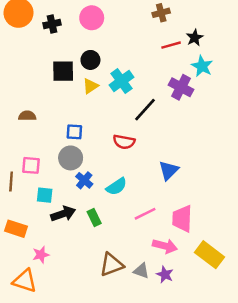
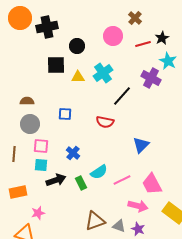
brown cross: (161, 13) -> (135, 18), turned -32
pink circle: (92, 18) -> (113, 36), moved
black cross: (52, 24) -> (47, 27), size x1.5
black circle: (90, 60) -> (77, 46), moved
yellow triangle: (90, 86) -> (78, 77), turned 32
gray circle: (71, 158) -> (30, 124), moved
pink square: (31, 165) -> (41, 146), moved
cyan semicircle: (116, 186) -> (99, 172), moved
pink trapezoid: (182, 219) -> (152, 184), turned -30
orange rectangle: (16, 229) -> (18, 192), turned -30

